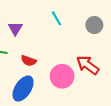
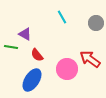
purple triangle: (15, 28) -> (25, 34), moved, turned -32
red semicircle: (29, 61) -> (37, 55), turned 32

